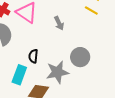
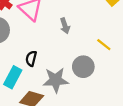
yellow line: (91, 10) -> (104, 45), moved

